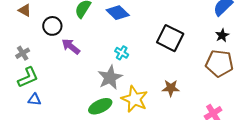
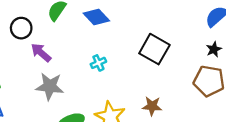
cyan cross: (122, 53) -> (98, 63), turned 32
gray star: (110, 77) -> (50, 86), moved, turned 30

